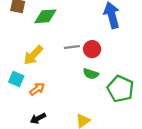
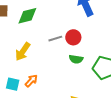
cyan square: (16, 79) -> (13, 84), moved

